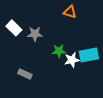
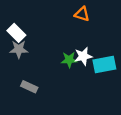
gray star: (35, 34) -> (19, 49), moved
white star: (72, 60) -> (83, 56), moved

